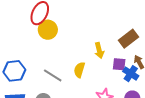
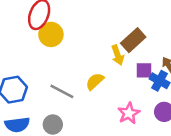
brown rectangle: (129, 39) -> (133, 40), moved
yellow semicircle: (79, 70) -> (95, 81), turned 35

